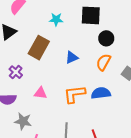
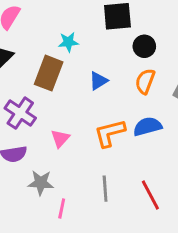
cyan star: (56, 19) -> (68, 42), moved
purple cross: (16, 72) -> (20, 113), size x1.5
pink triangle: (40, 93) -> (60, 139), turned -48

